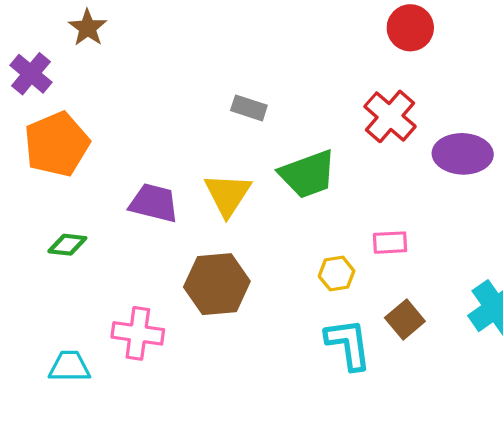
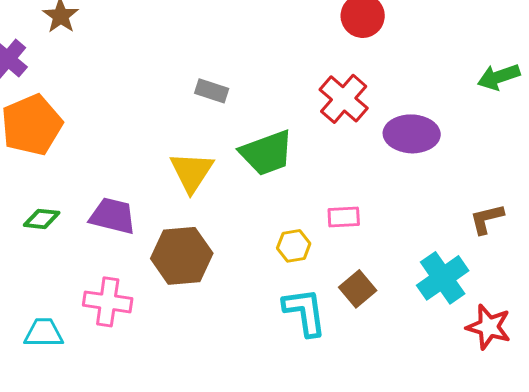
purple trapezoid: (154, 203) -> (113, 216), moved

